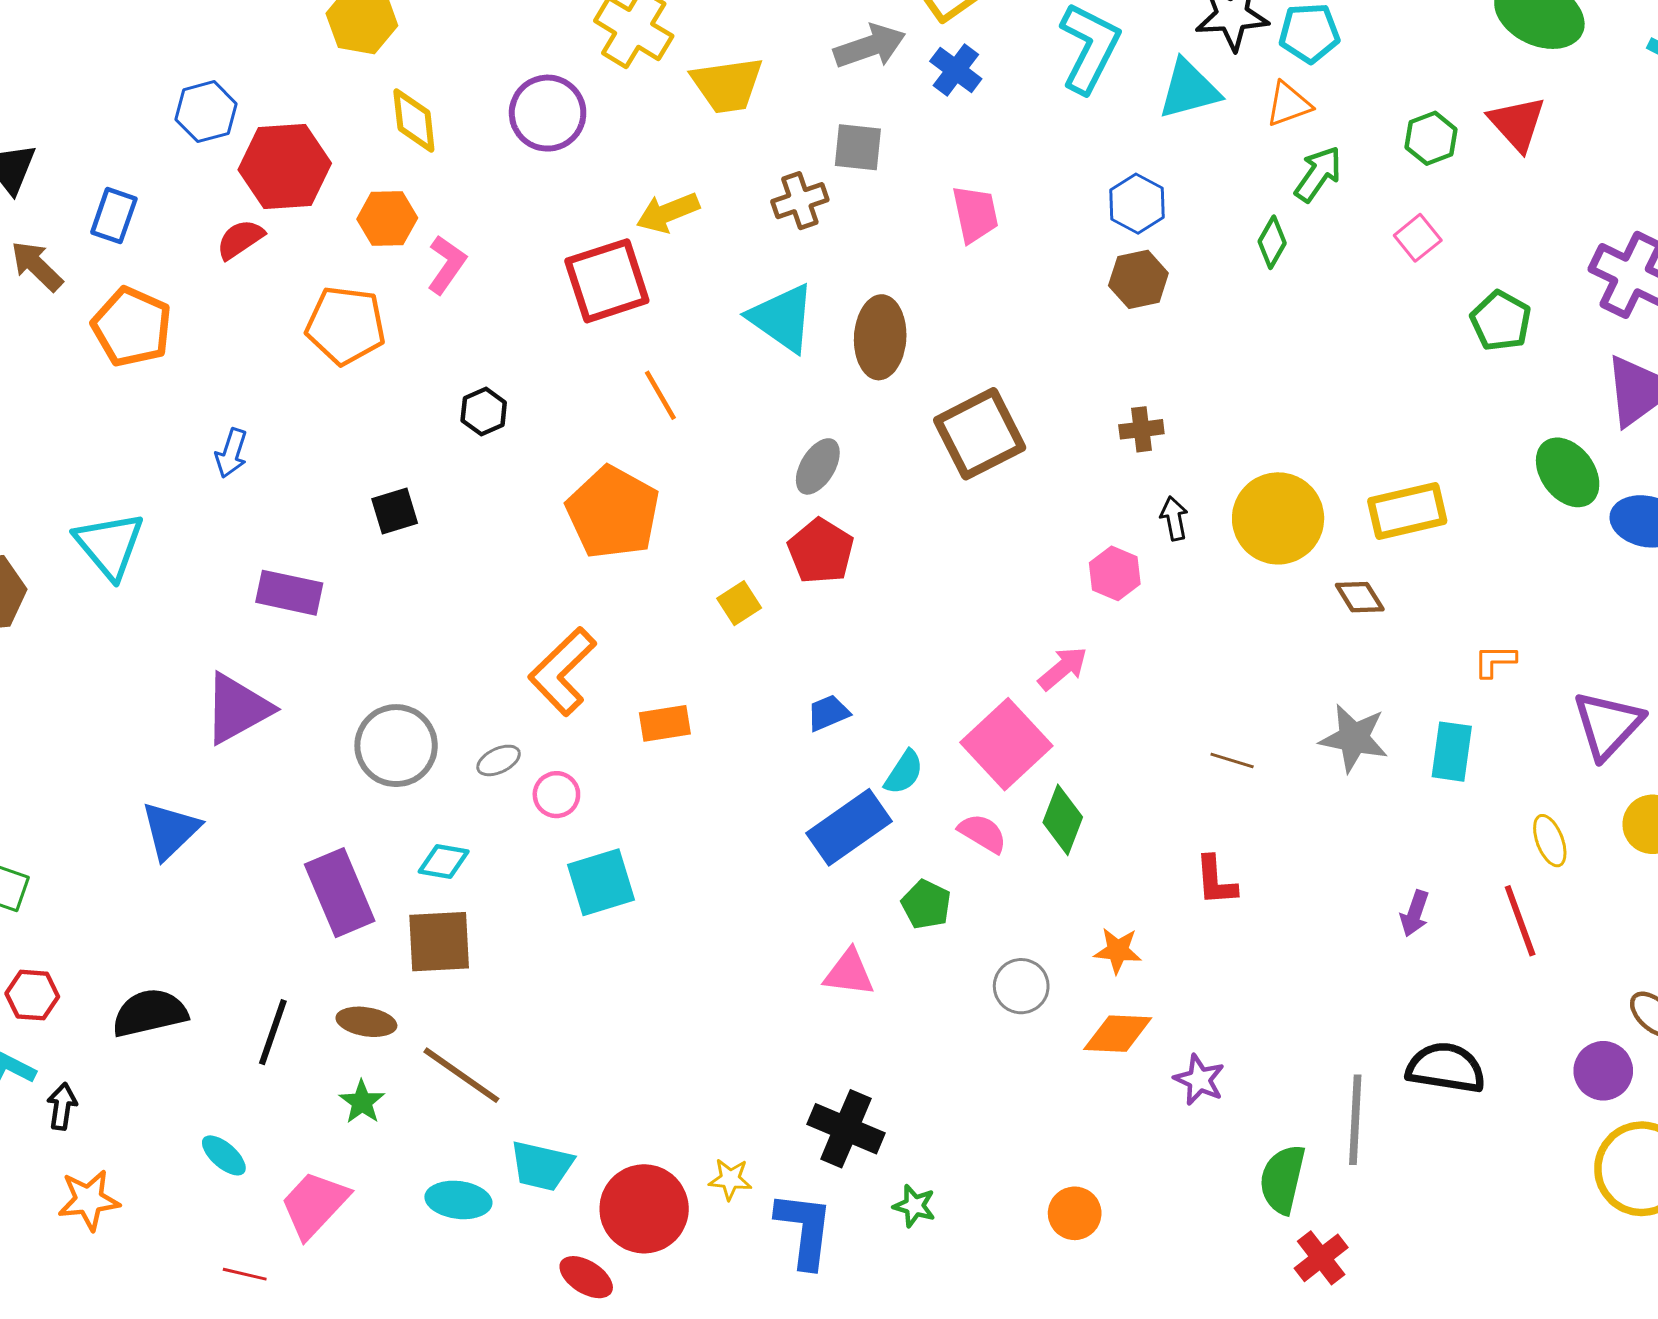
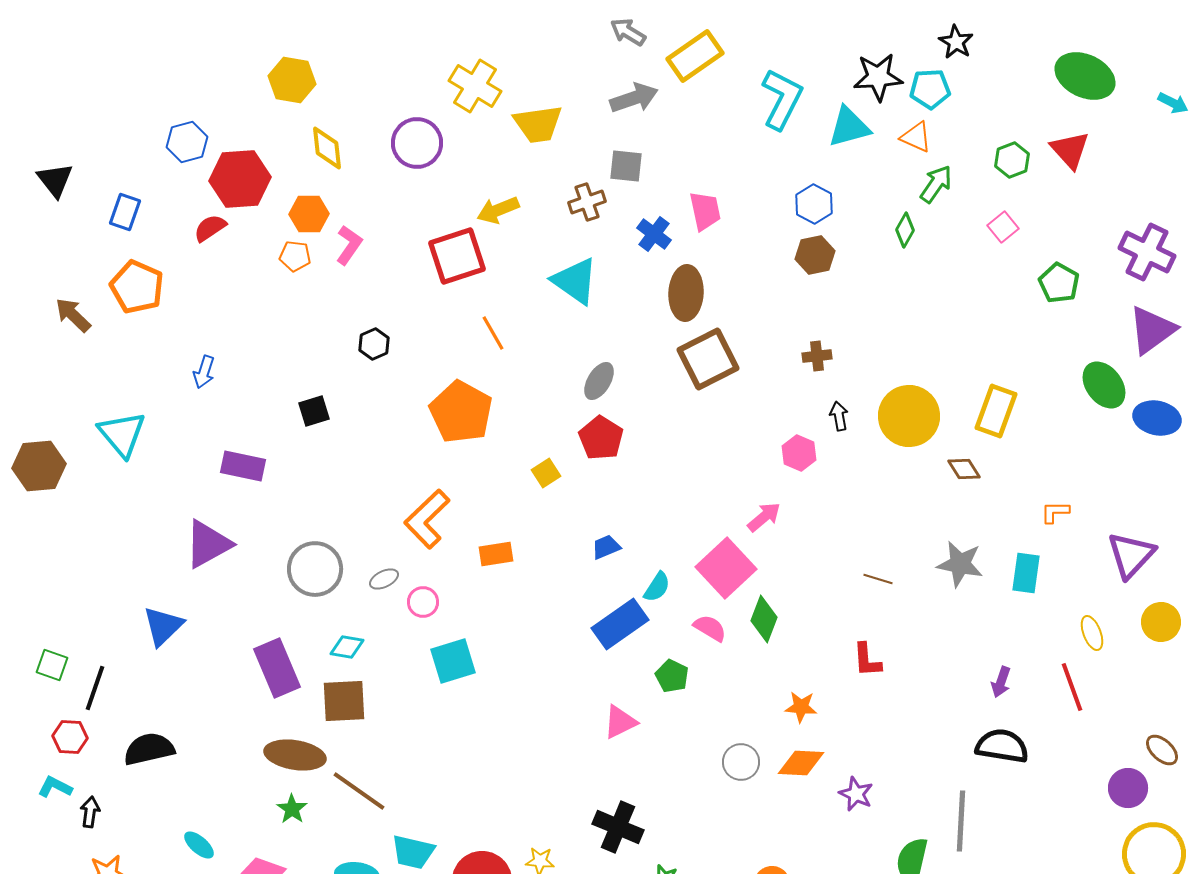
blue cross: (956, 70) -> (654, 234), moved
orange triangle: (1288, 104) -> (916, 137), turned 44
brown arrow: (37, 266) -> (73, 315), moved
orange pentagon: (346, 325) -> (295, 256), moved, size x0.6
brown ellipse: (880, 337) -> (686, 293), moved
yellow rectangle: (1407, 511) -> (996, 411), turned -57
pink triangle: (849, 973) -> (620, 722), turned -33
gray circle: (1021, 986) -> (741, 762), moved
brown ellipse: (366, 1022) -> (295, 755), size x1.5
black line: (273, 1032) -> (95, 688), moved
black semicircle: (1446, 1068) -> (1002, 746), moved

